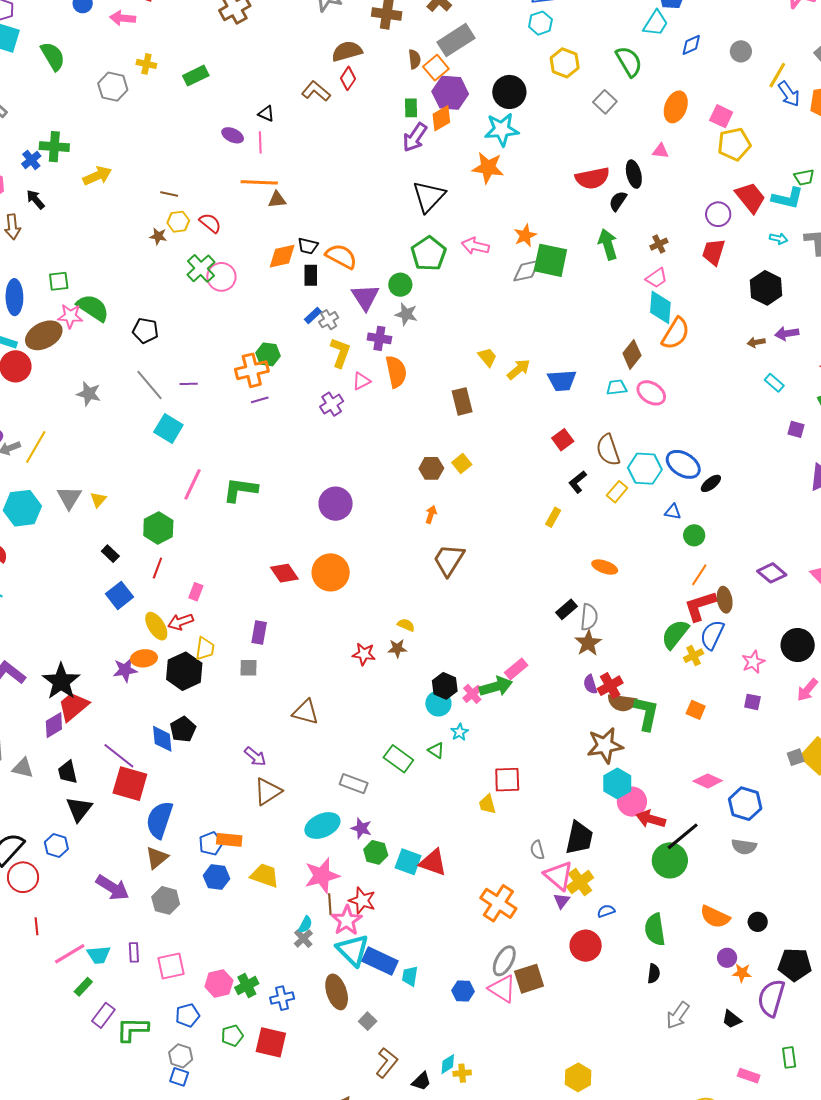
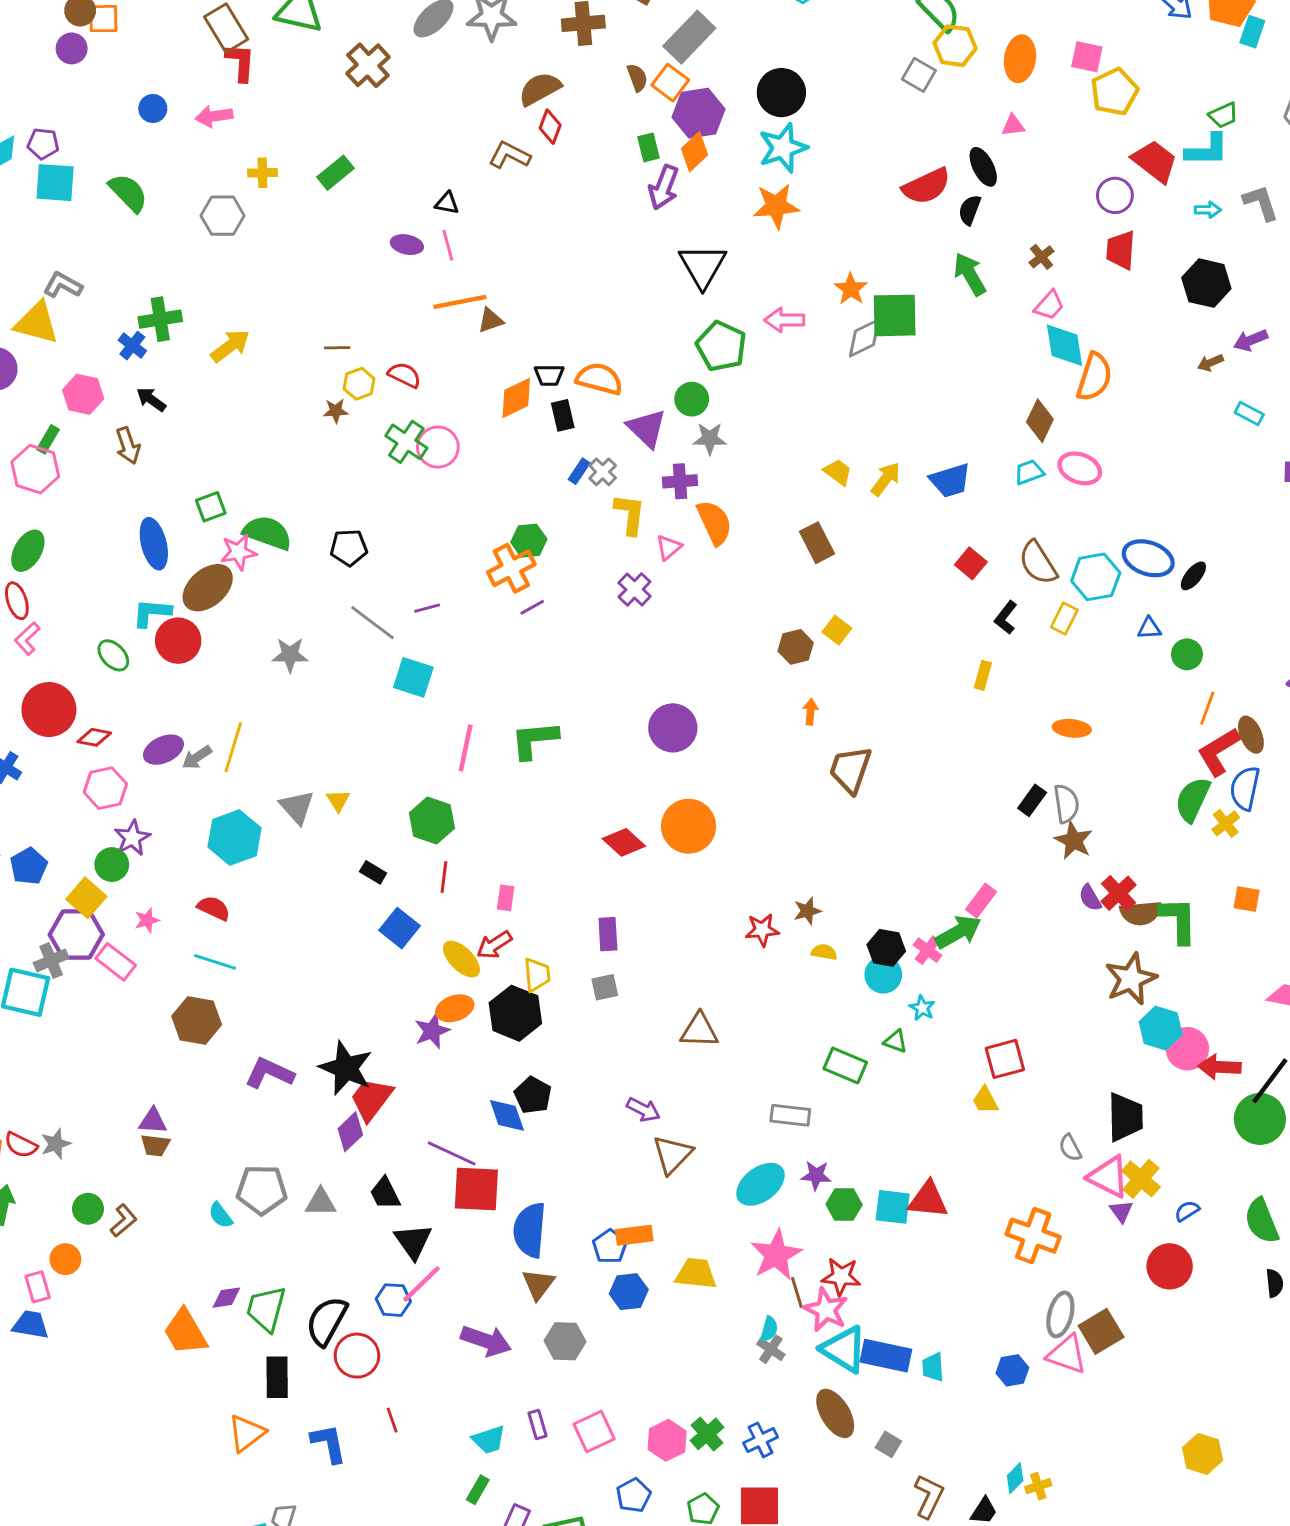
yellow hexagon: (565, 63) -> (955, 46), moved
yellow semicircle: (406, 625) -> (824, 952), moved
pink line: (70, 954) -> (421, 1284), moved

